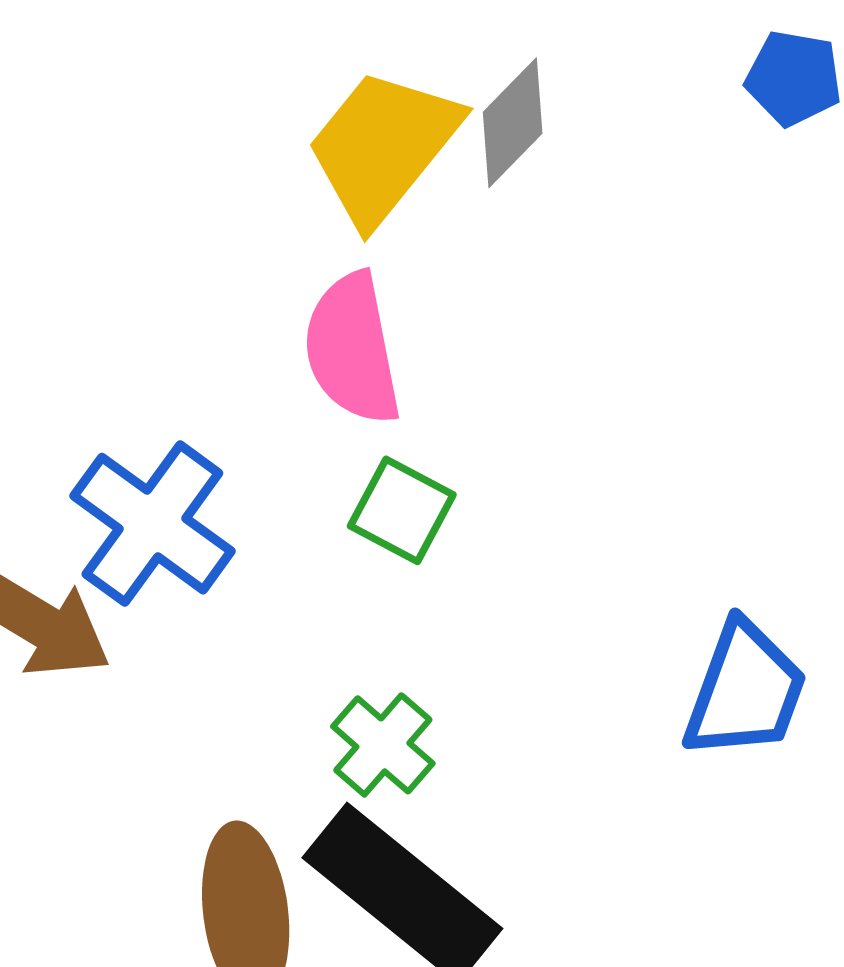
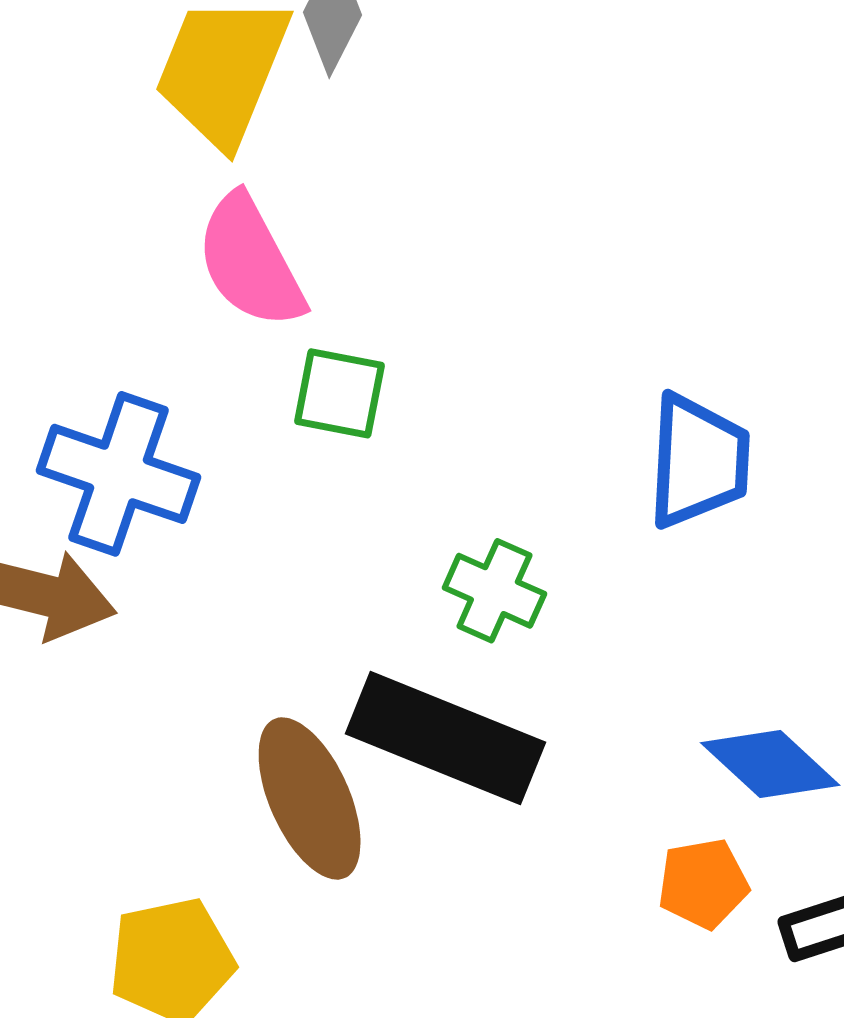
green cross: (383, 745) -> (494, 591), moved

